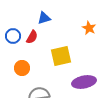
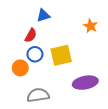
blue circle: (13, 36) -> (35, 54), moved

